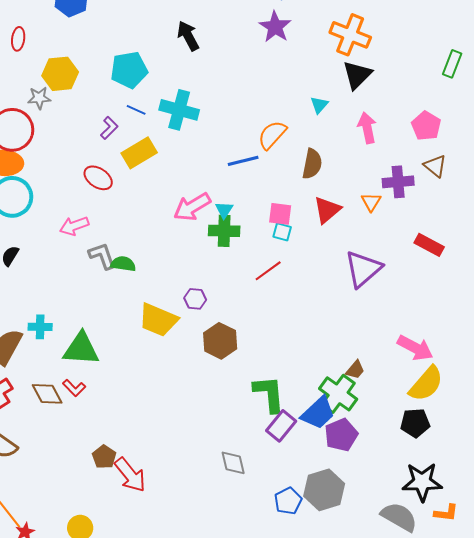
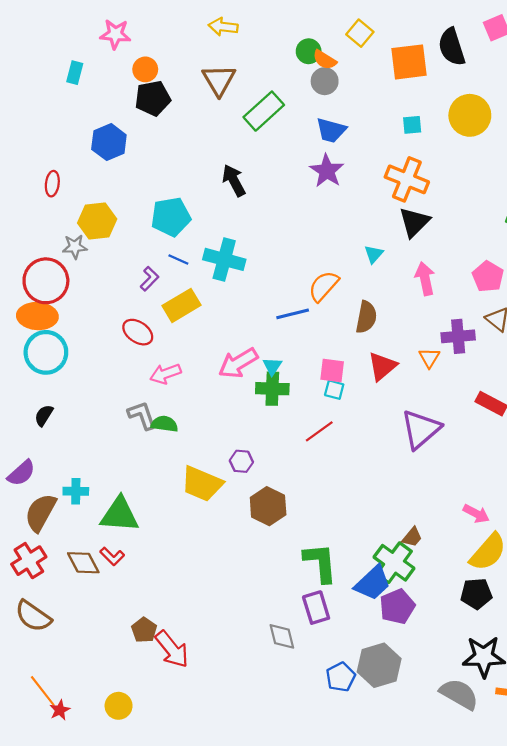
pink arrow: (74, 226) -> (166, 374), moved
pink arrow: (415, 348) -> (476, 514), size x0.7
purple rectangle: (281, 426) -> (316, 608), moved, turned -56

